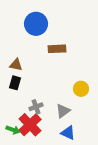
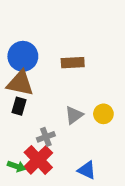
blue circle: (36, 24) -> (23, 56), moved
brown triangle: (16, 65) -> (20, 83), size x1.6
gray triangle: (63, 111) -> (74, 115), moved

